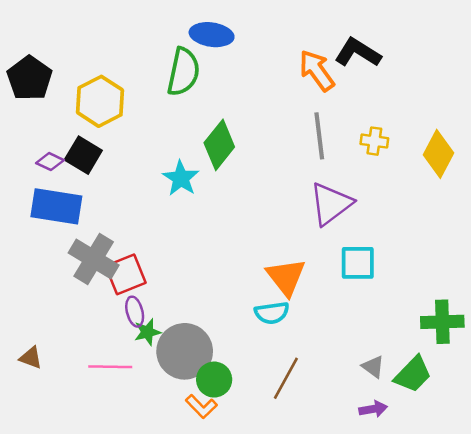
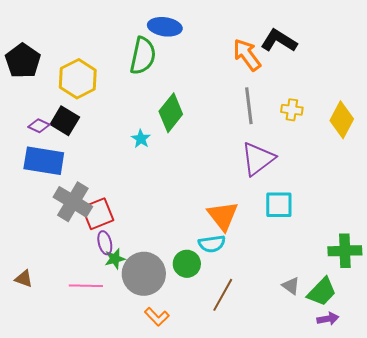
cyan star: (181, 178) -> (141, 139), size x0.7
green circle: (214, 380) -> (187, 264), moved
purple arrow: (373, 409) -> (328, 319), moved

